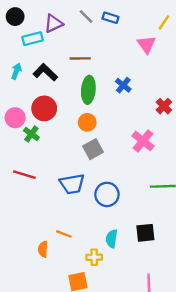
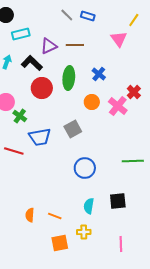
purple triangle: (53, 24) -> (49, 46), moved
brown line: (80, 58) -> (75, 45), moved
red circle: (44, 108) -> (42, 88), moved
orange circle: (87, 122) -> (92, 102), moved
pink cross: (143, 141) -> (118, 106), moved
blue trapezoid: (72, 184) -> (40, 137), moved
orange line: (64, 234) -> (55, 216), moved
yellow cross: (94, 257) -> (84, 232), moved

